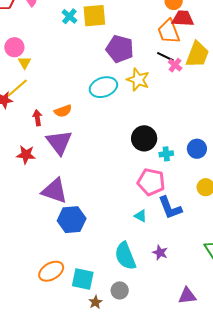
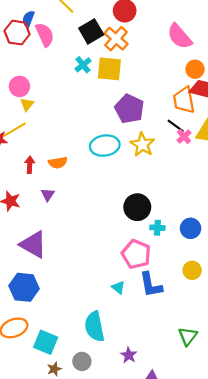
purple triangle: (59, 142) -> (48, 195), size x0.5
blue hexagon: (72, 220) -> (24, 287), moved
purple star: (160, 253) -> (129, 355), moved

